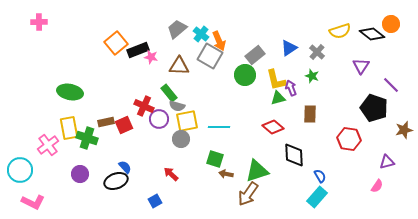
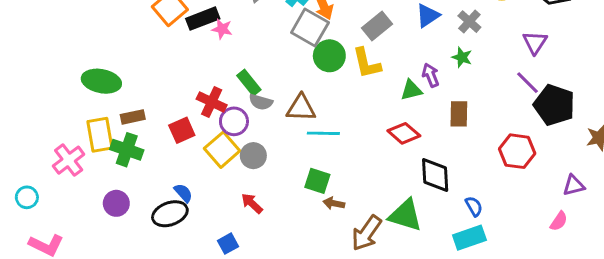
brown triangle: (179, 66) -> (301, 108), moved
green circle: (245, 75) -> (329, 56), moved
yellow L-shape: (276, 80) -> (367, 63), moved
purple line: (391, 85) -> (527, 83), moved
yellow square: (187, 121) -> (222, 150), moved, turned -30
brown rectangle: (106, 122) -> (133, 117), moved
gray circle: (181, 139) -> (253, 156), moved
cyan circle: (20, 170) -> (27, 197), size x0.6
green triangle: (257, 171) -> (405, 215), moved, turned 35
cyan rectangle: (317, 197) -> (469, 238), turned 30

